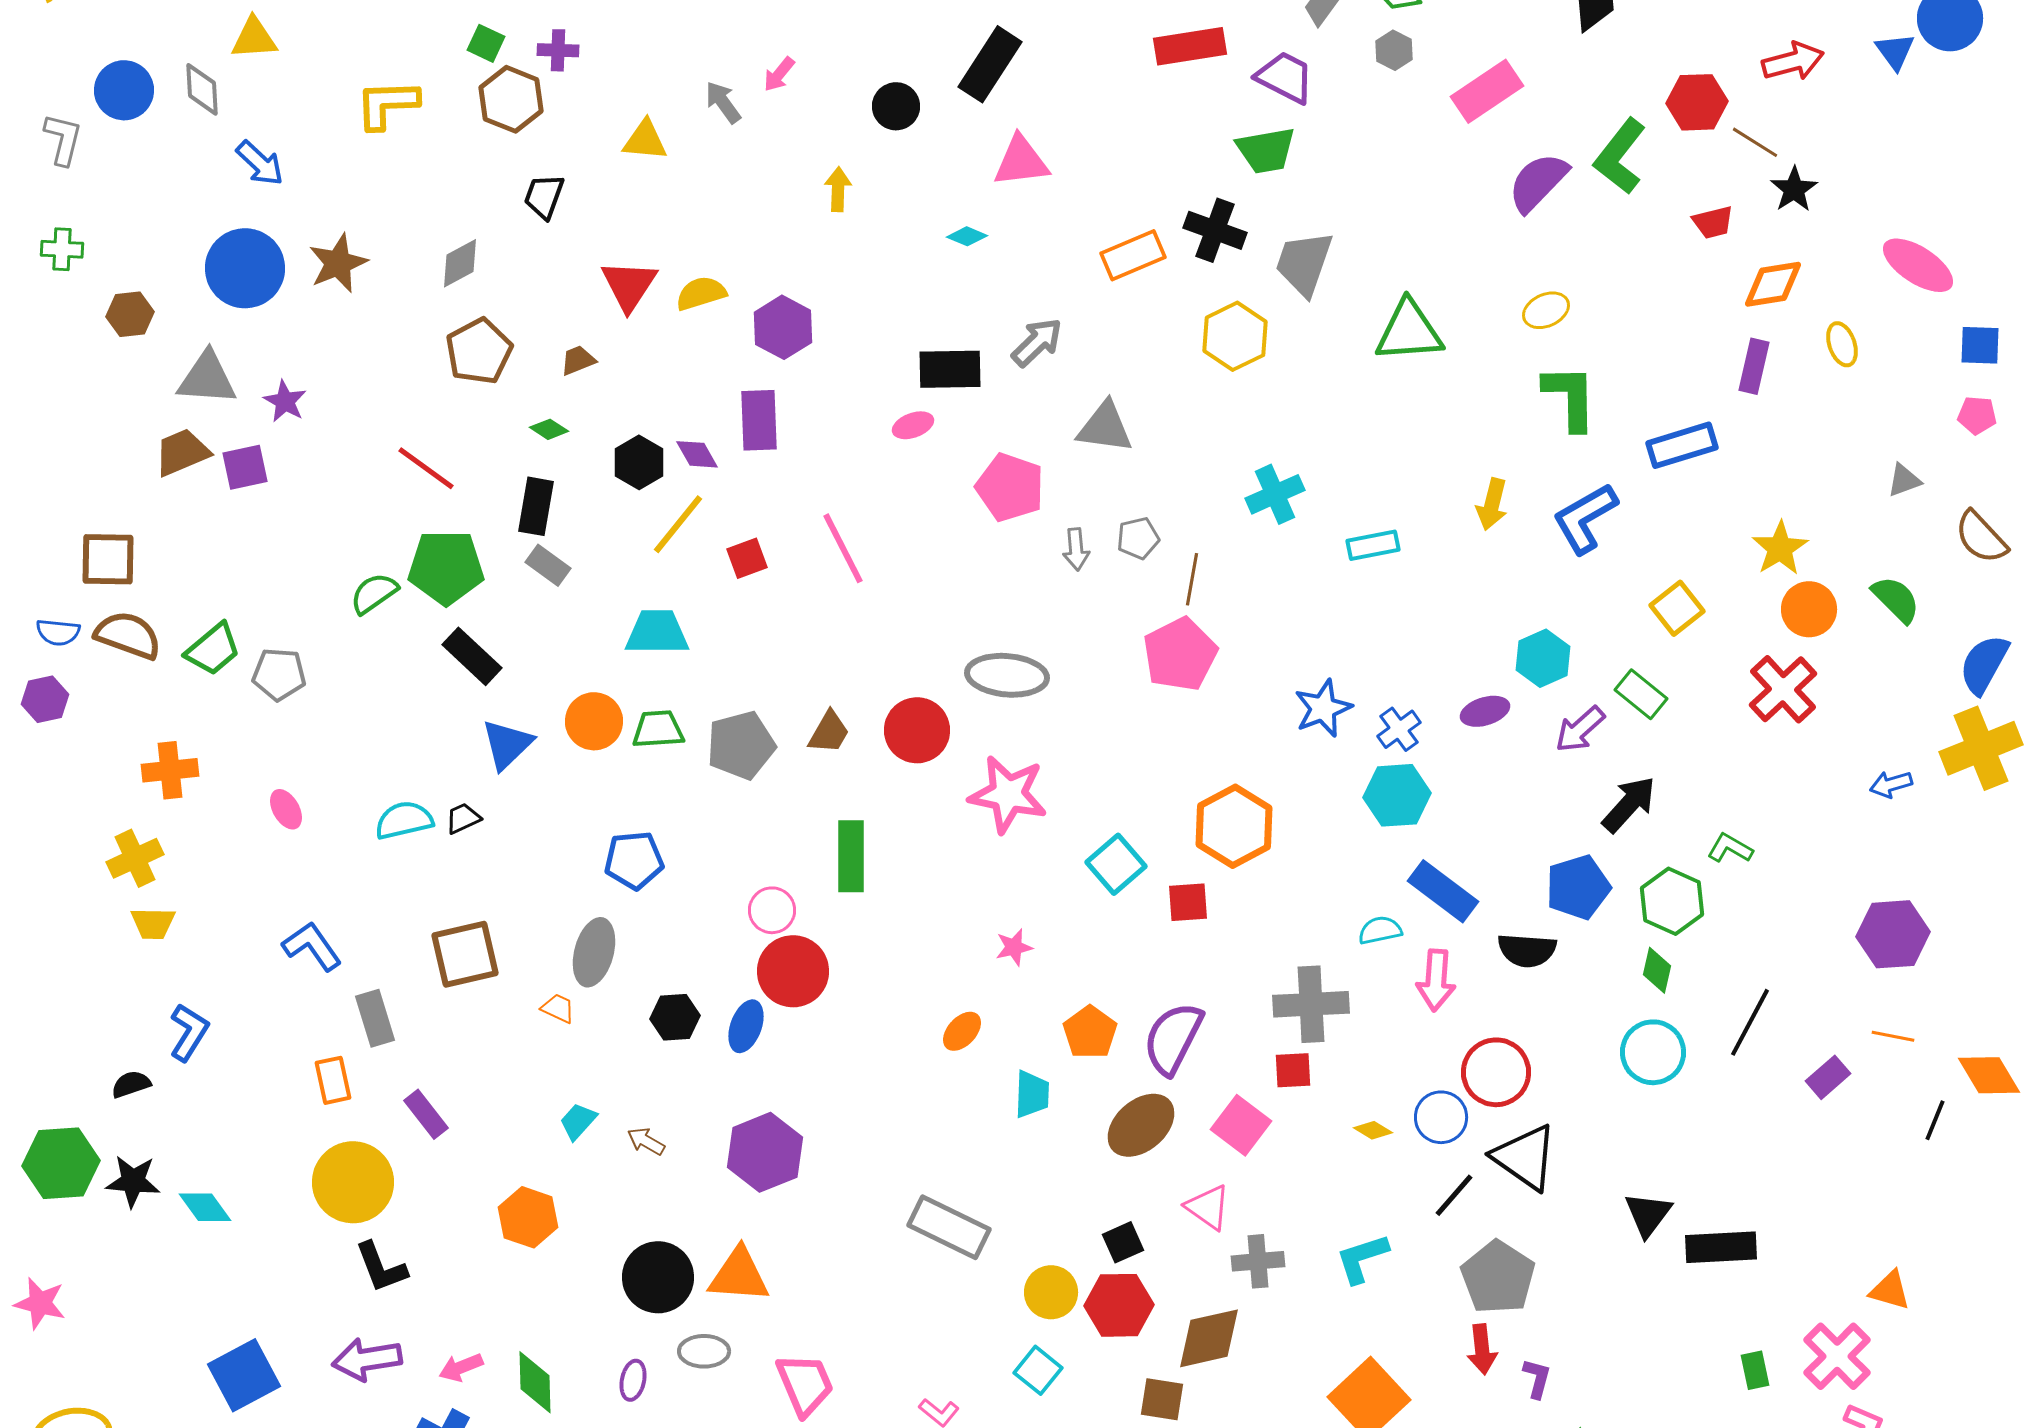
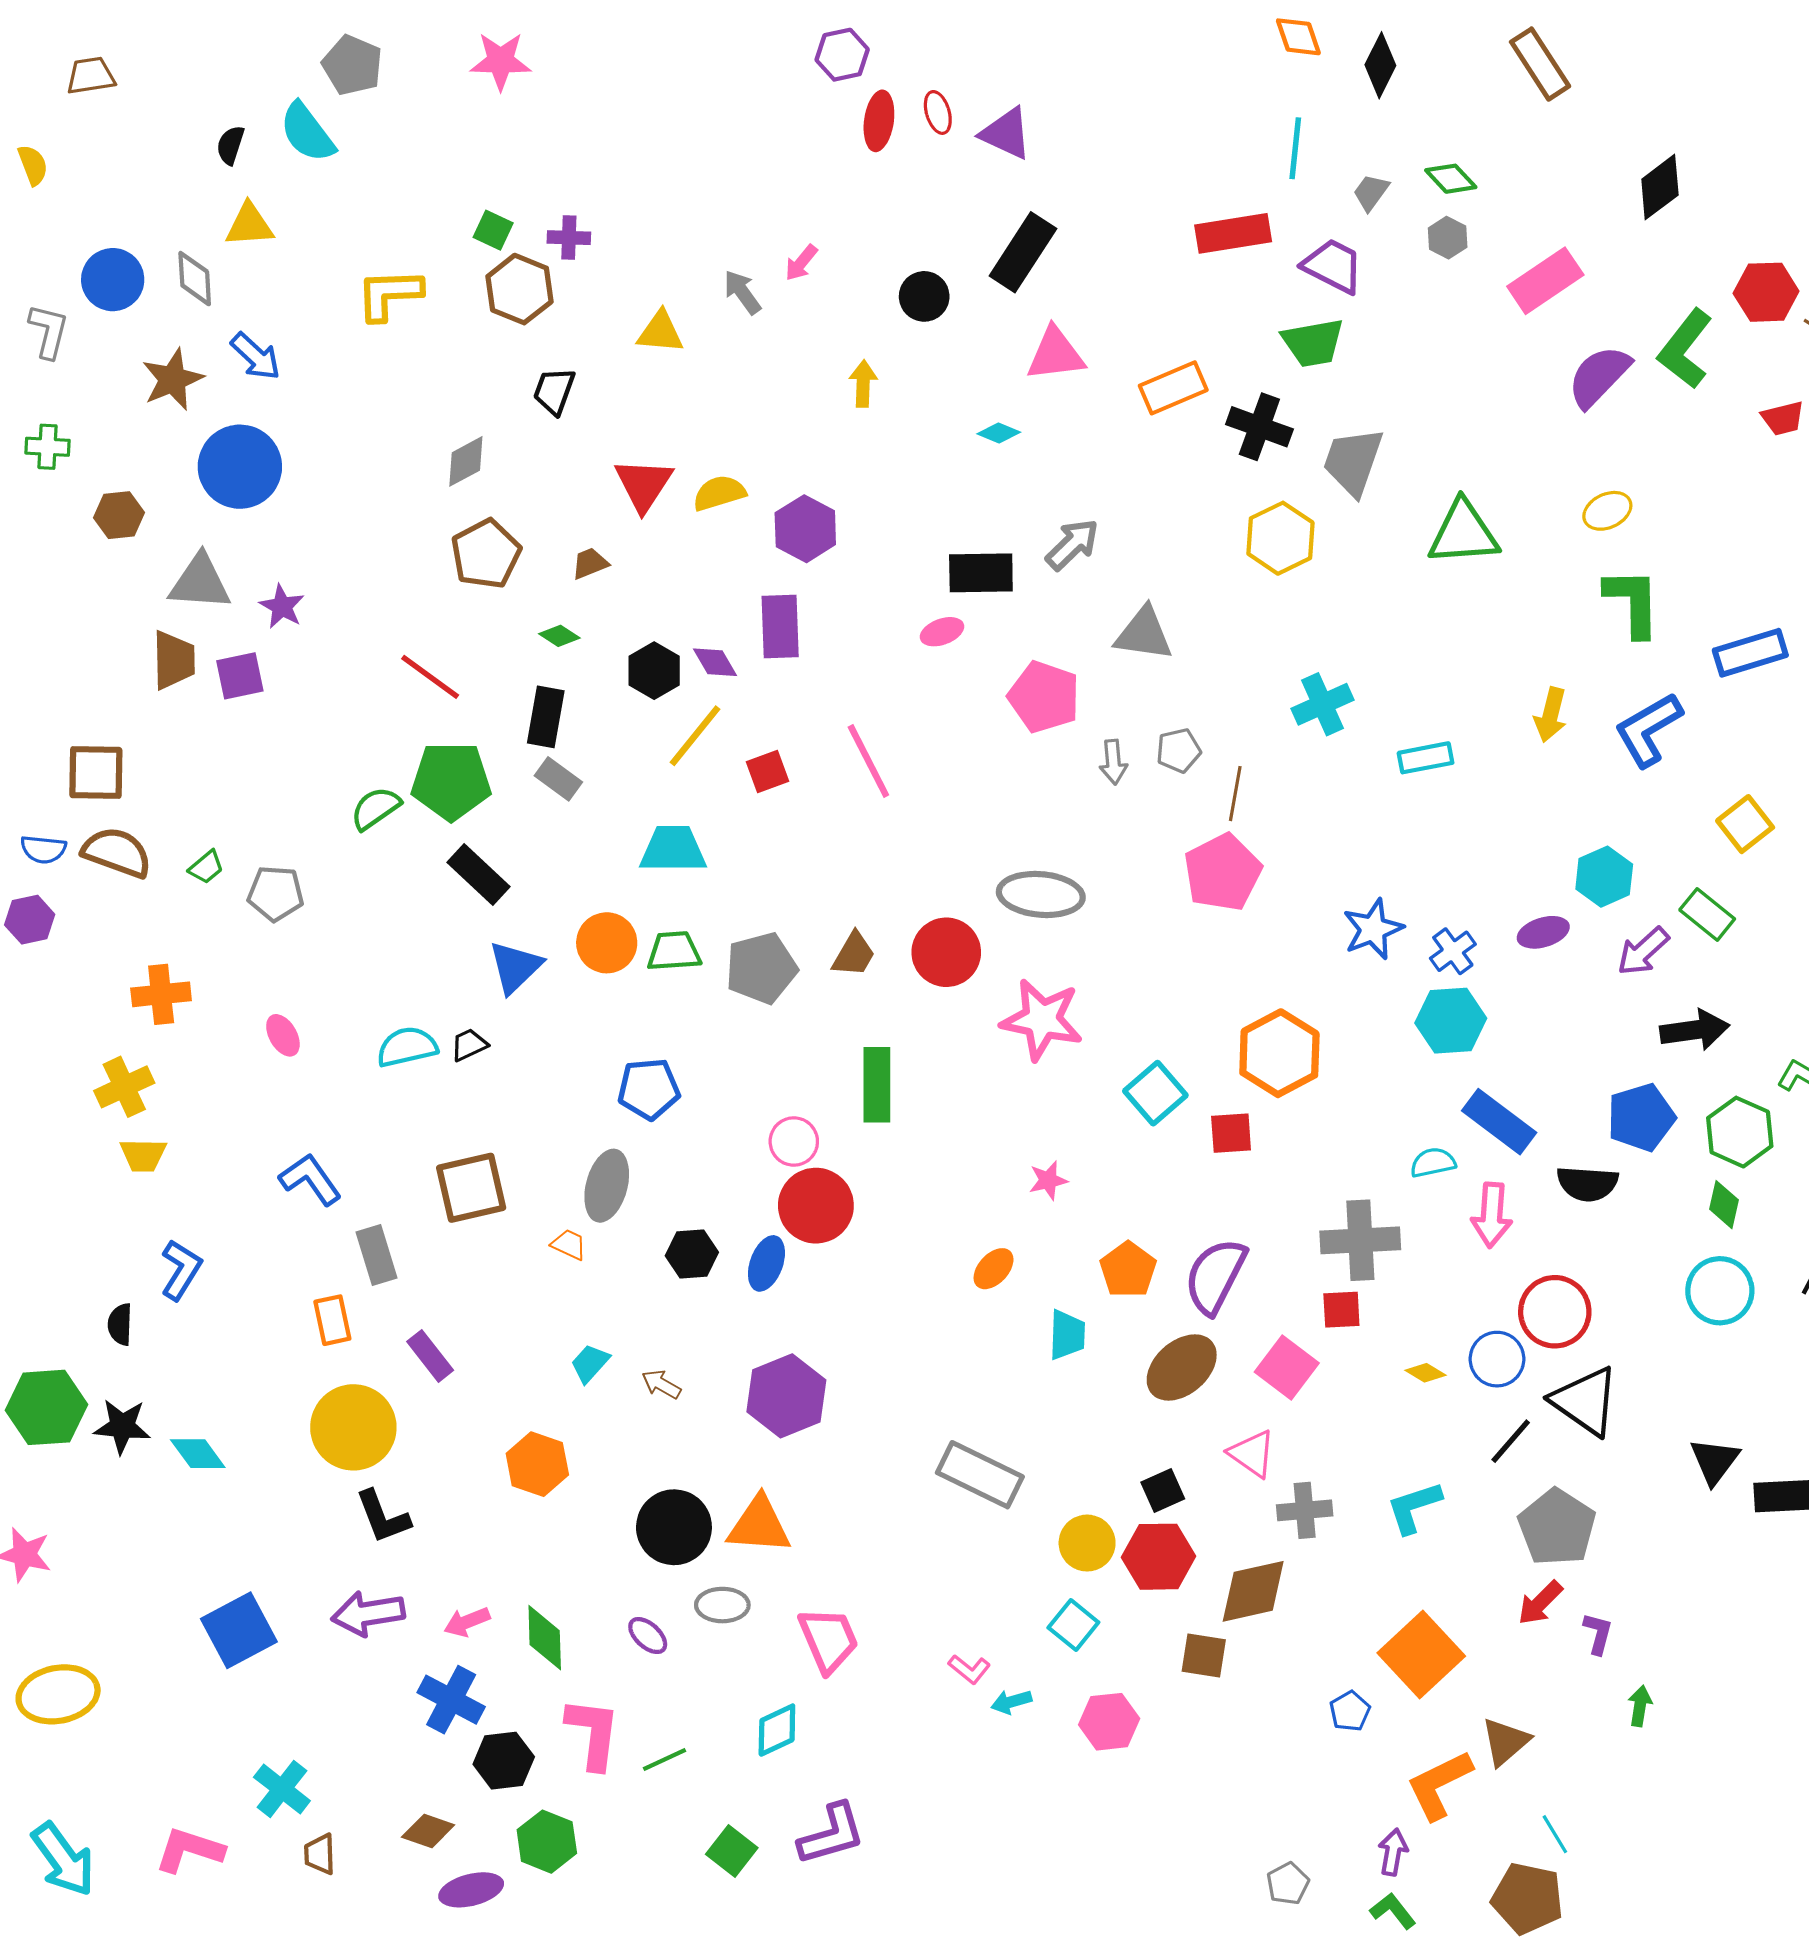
orange rectangle: (1133, 255) -> (1173, 388), moved
brown star: (338, 263) -> (173, 379), moved
brown trapezoid: (182, 452) -> (174, 660), turned 112
green trapezoid: (213, 649) -> (206, 867), size x0.6
black arrow: (1629, 804) -> (1695, 1030), turned 40
black semicircle: (131, 1084) -> (120, 1324), turned -69
red arrow: (1482, 1349) -> (1540, 1603), turned 51
purple ellipse: (633, 1380) -> (648, 1636), turned -60

